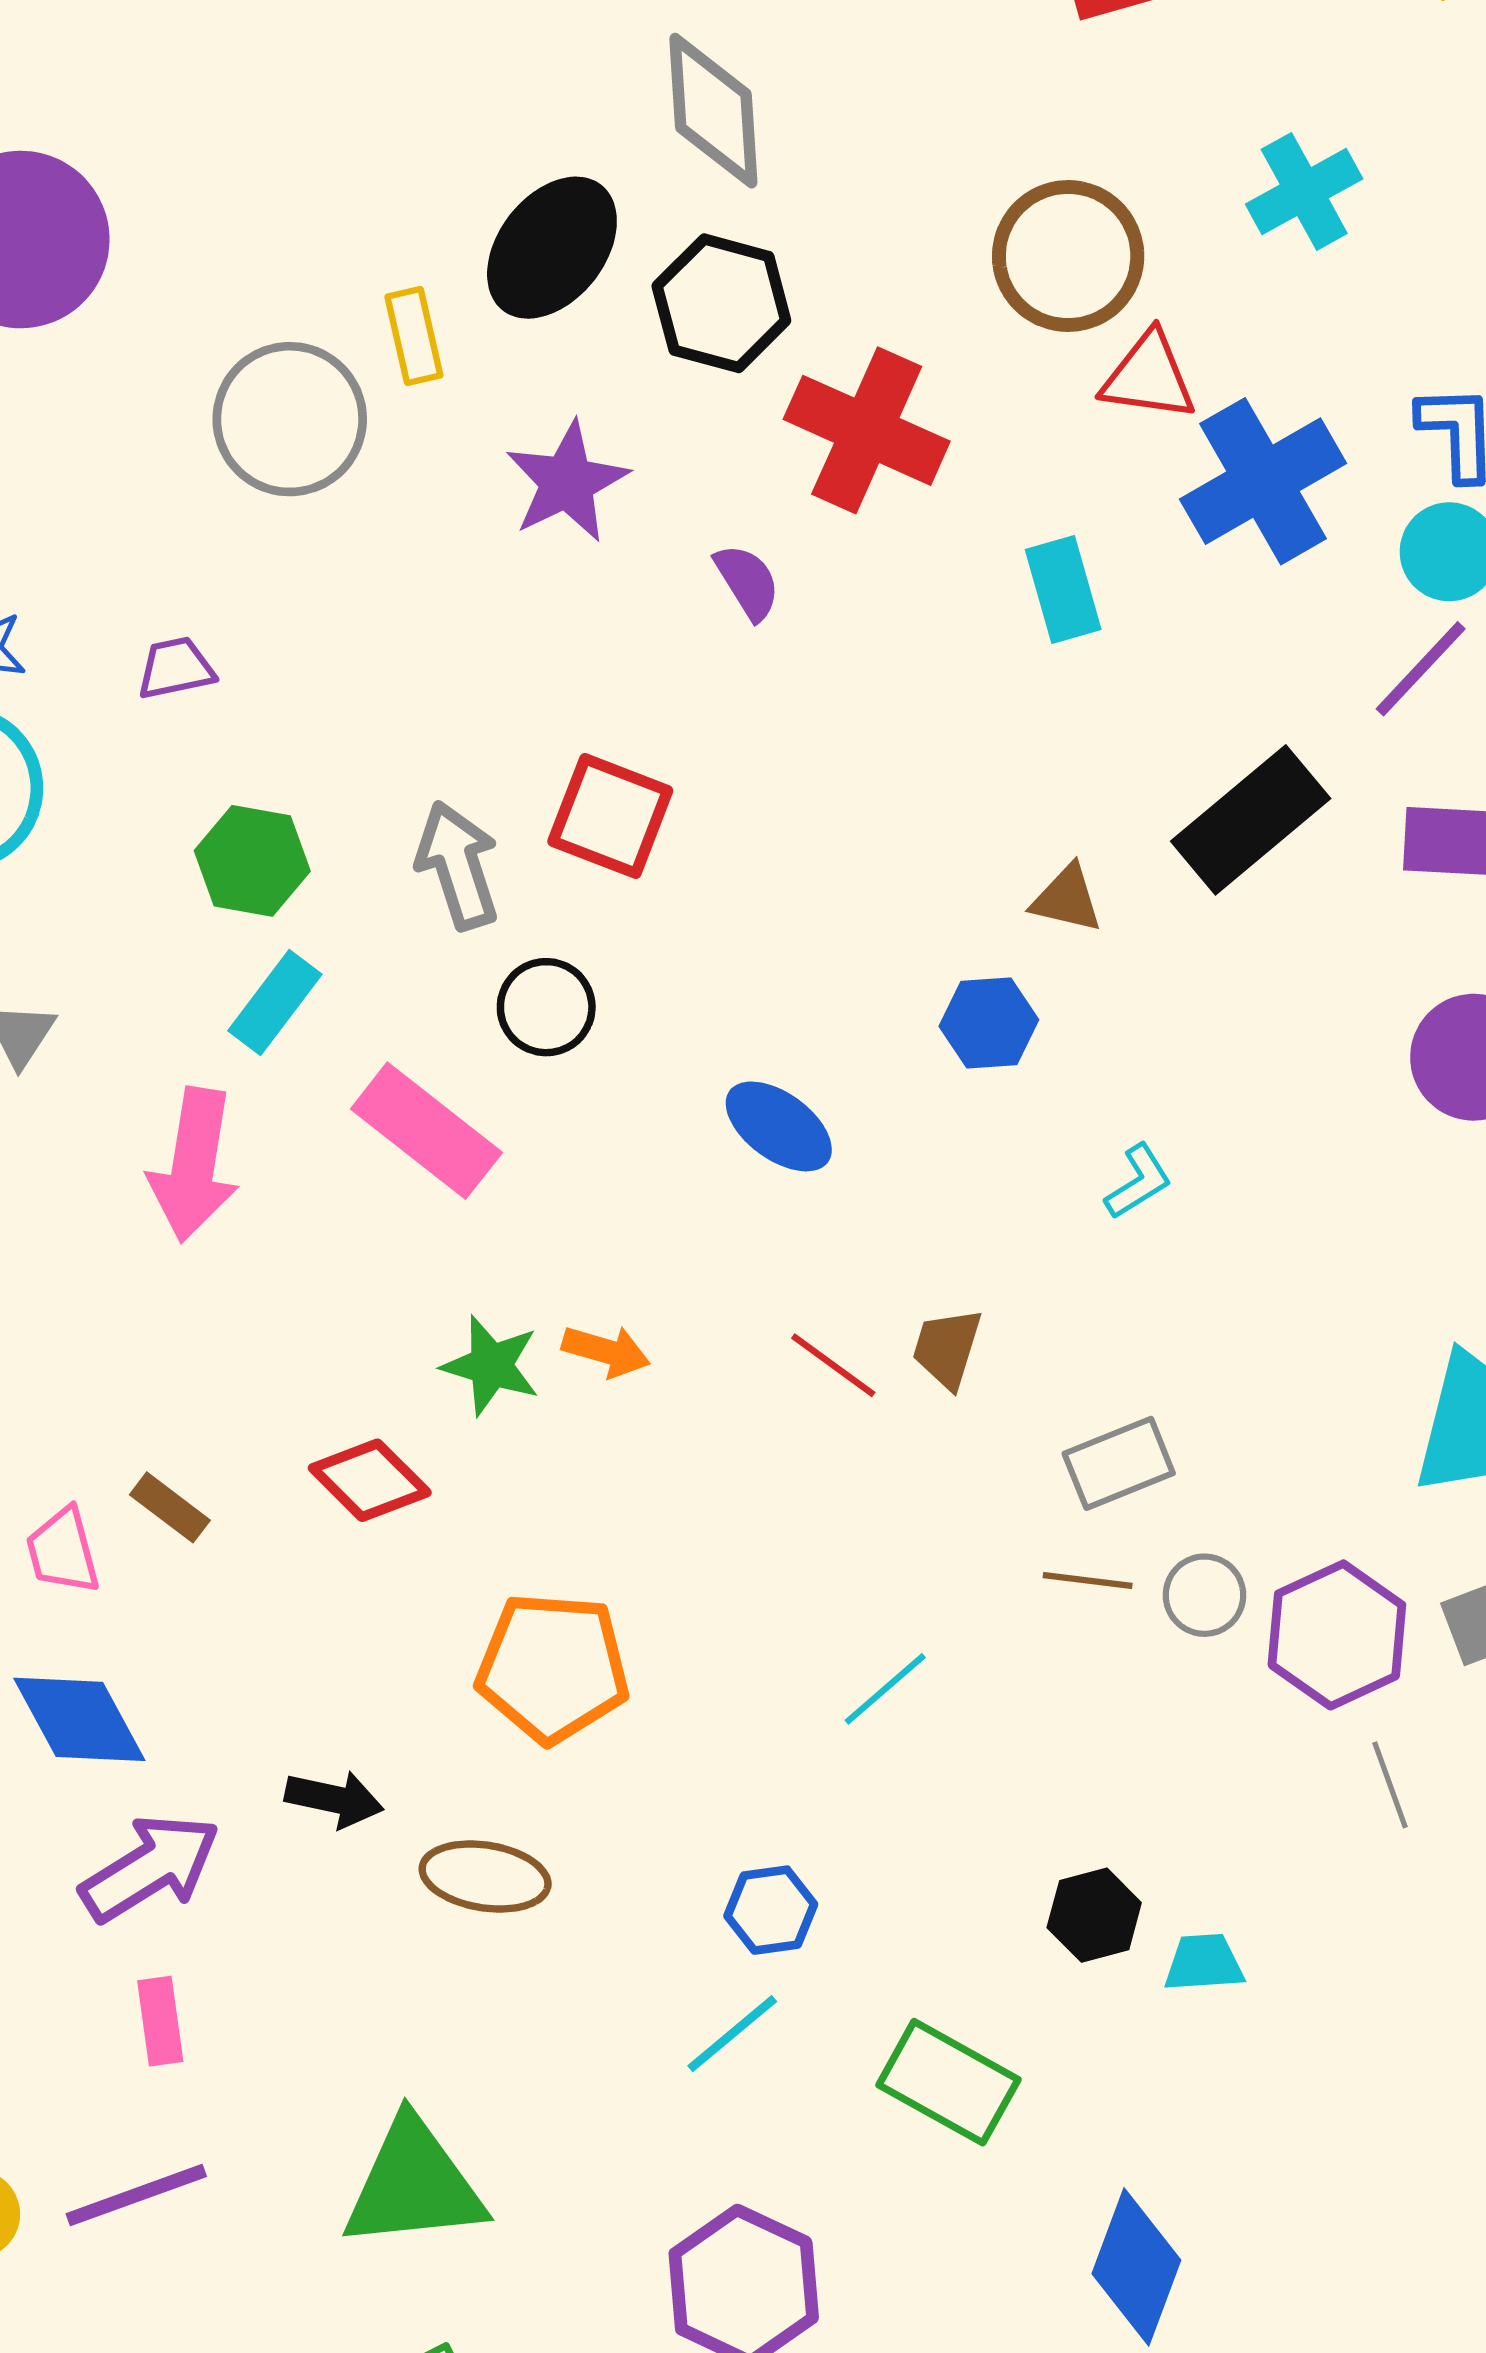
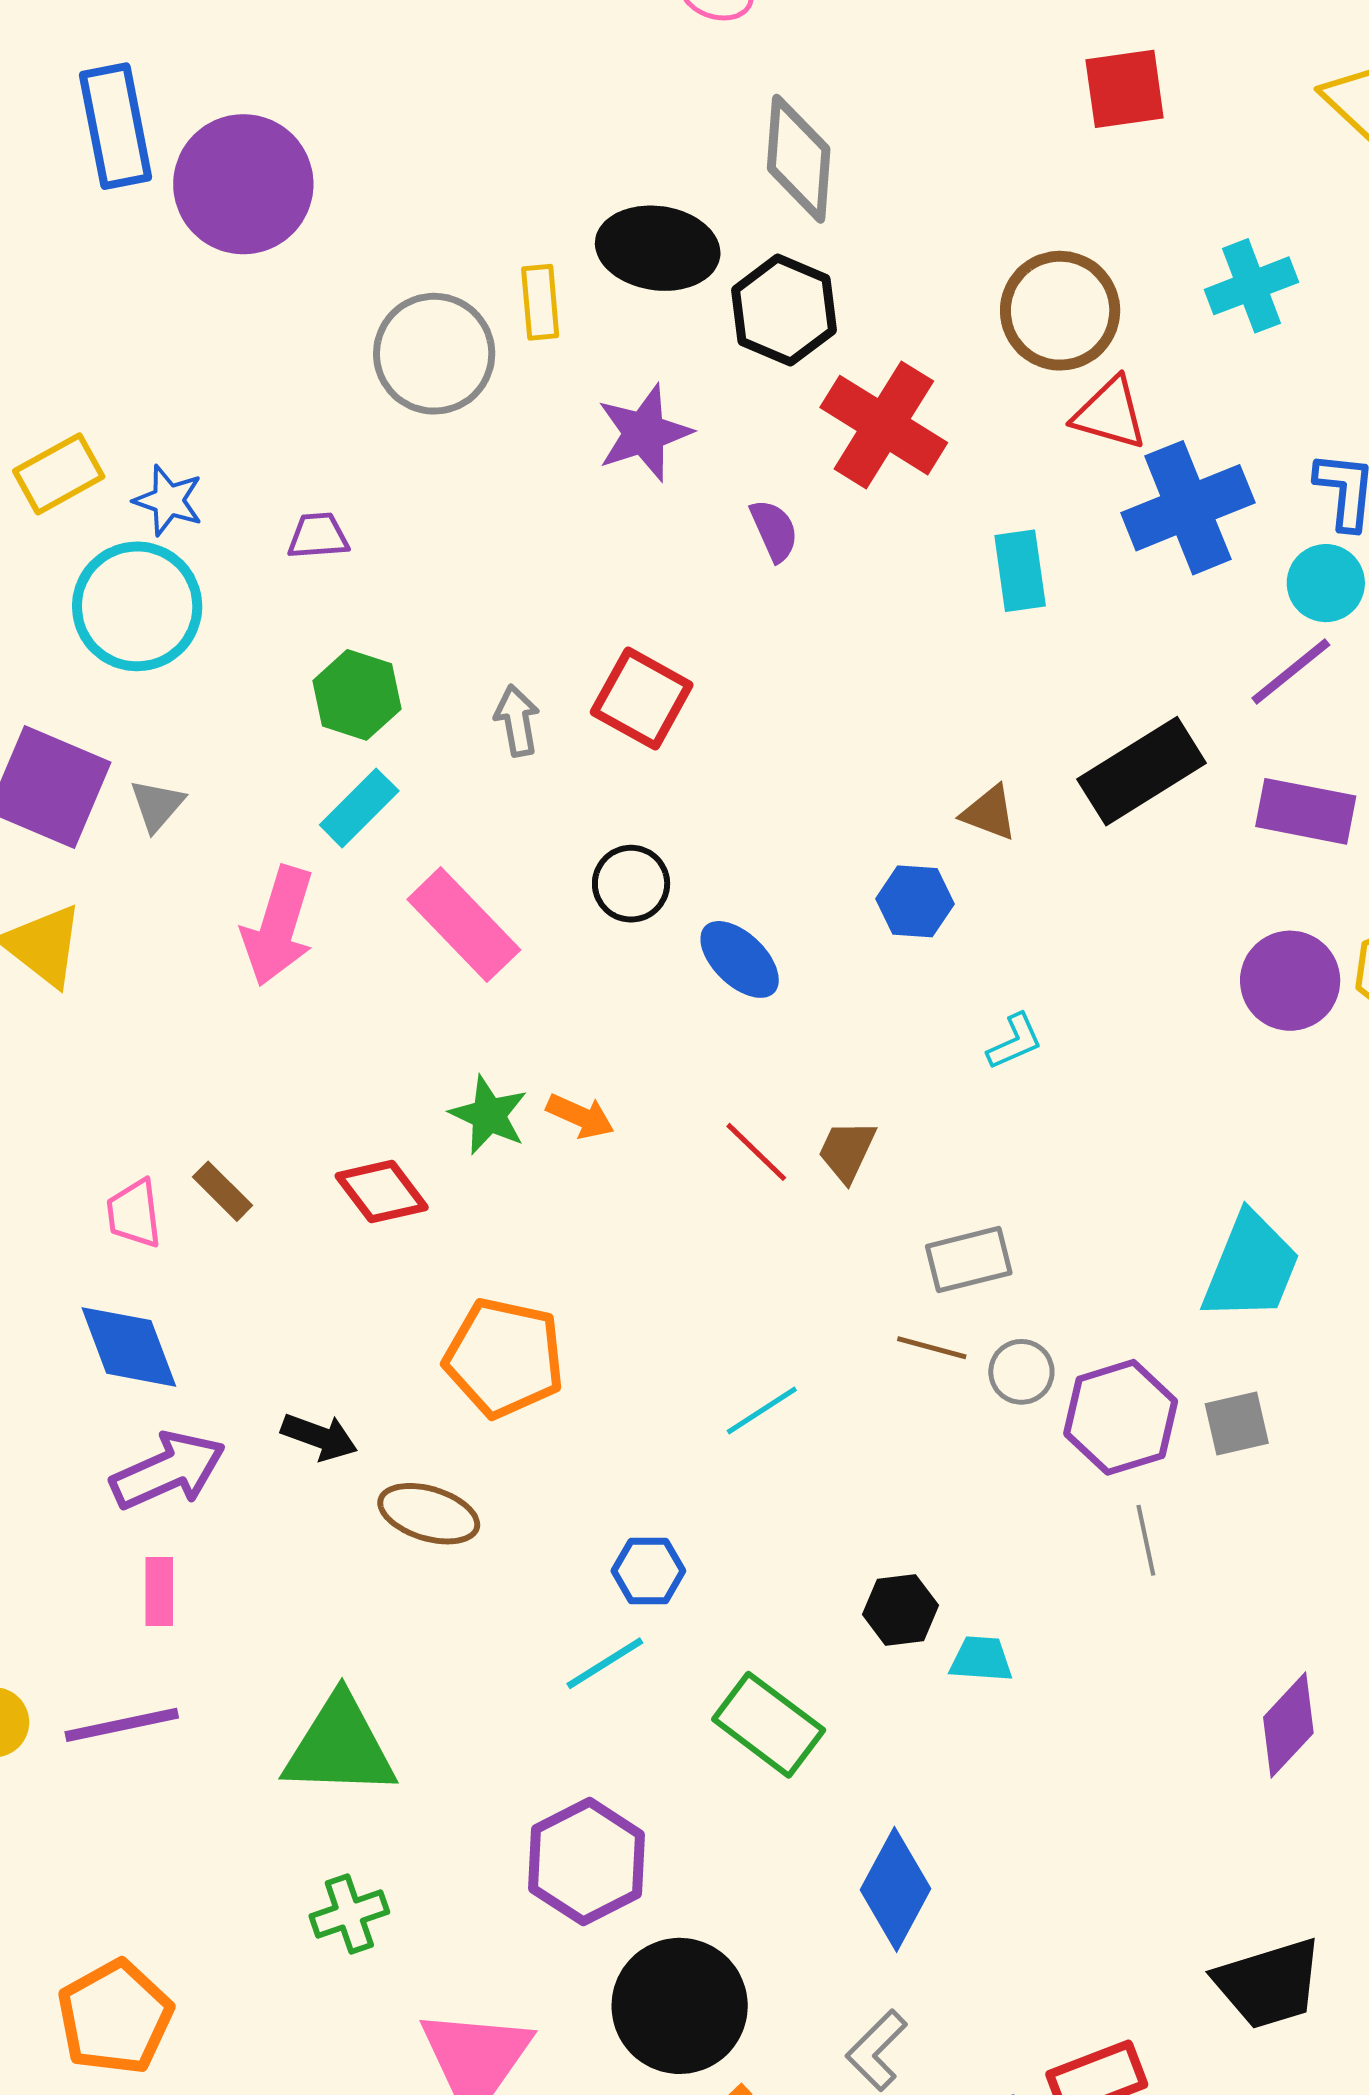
black ellipse: (552, 248) -> (658, 248), turned 52
gray arrow: (458, 865) -> (517, 721), size x0.7
black circle: (546, 1007) -> (631, 884), moved

